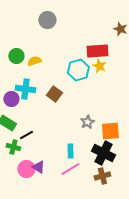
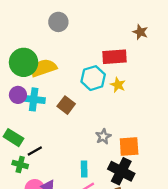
green circle: (16, 56) -> (24, 62), size x1.6
yellow semicircle: (34, 61) -> (44, 68), size x1.6
yellow star: (99, 66) -> (118, 85), moved
purple circle: (11, 99) -> (18, 95), moved

